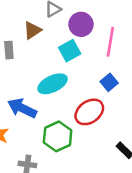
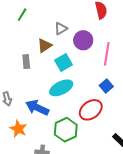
cyan square: (70, 51) -> (63, 63), moved

